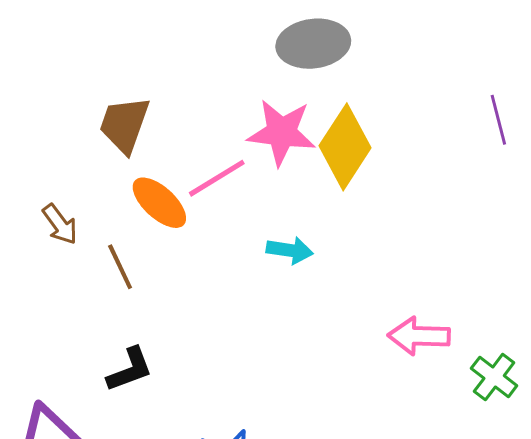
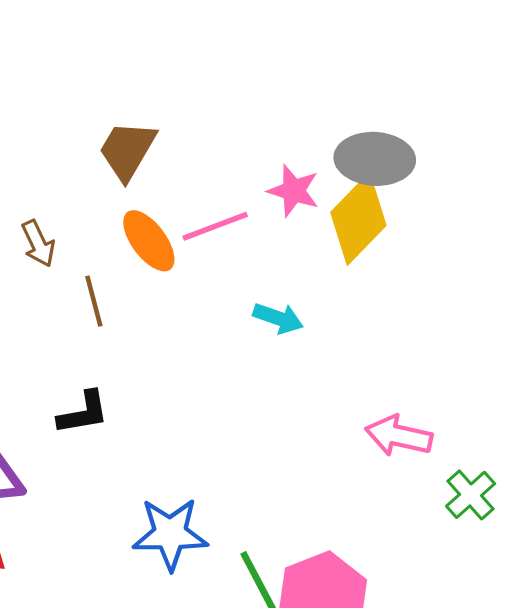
gray ellipse: (313, 44) -> (375, 159), moved
pink star: (282, 132) -> (294, 191), size x0.7

